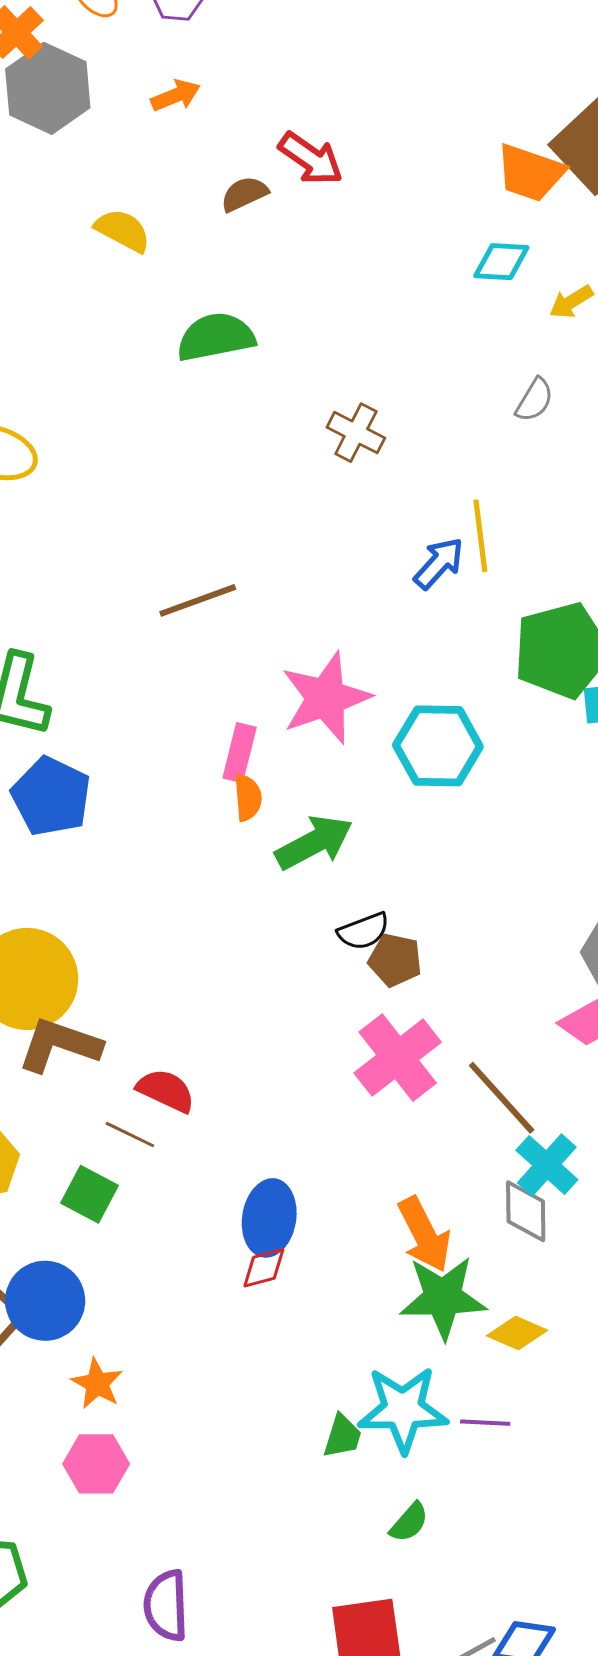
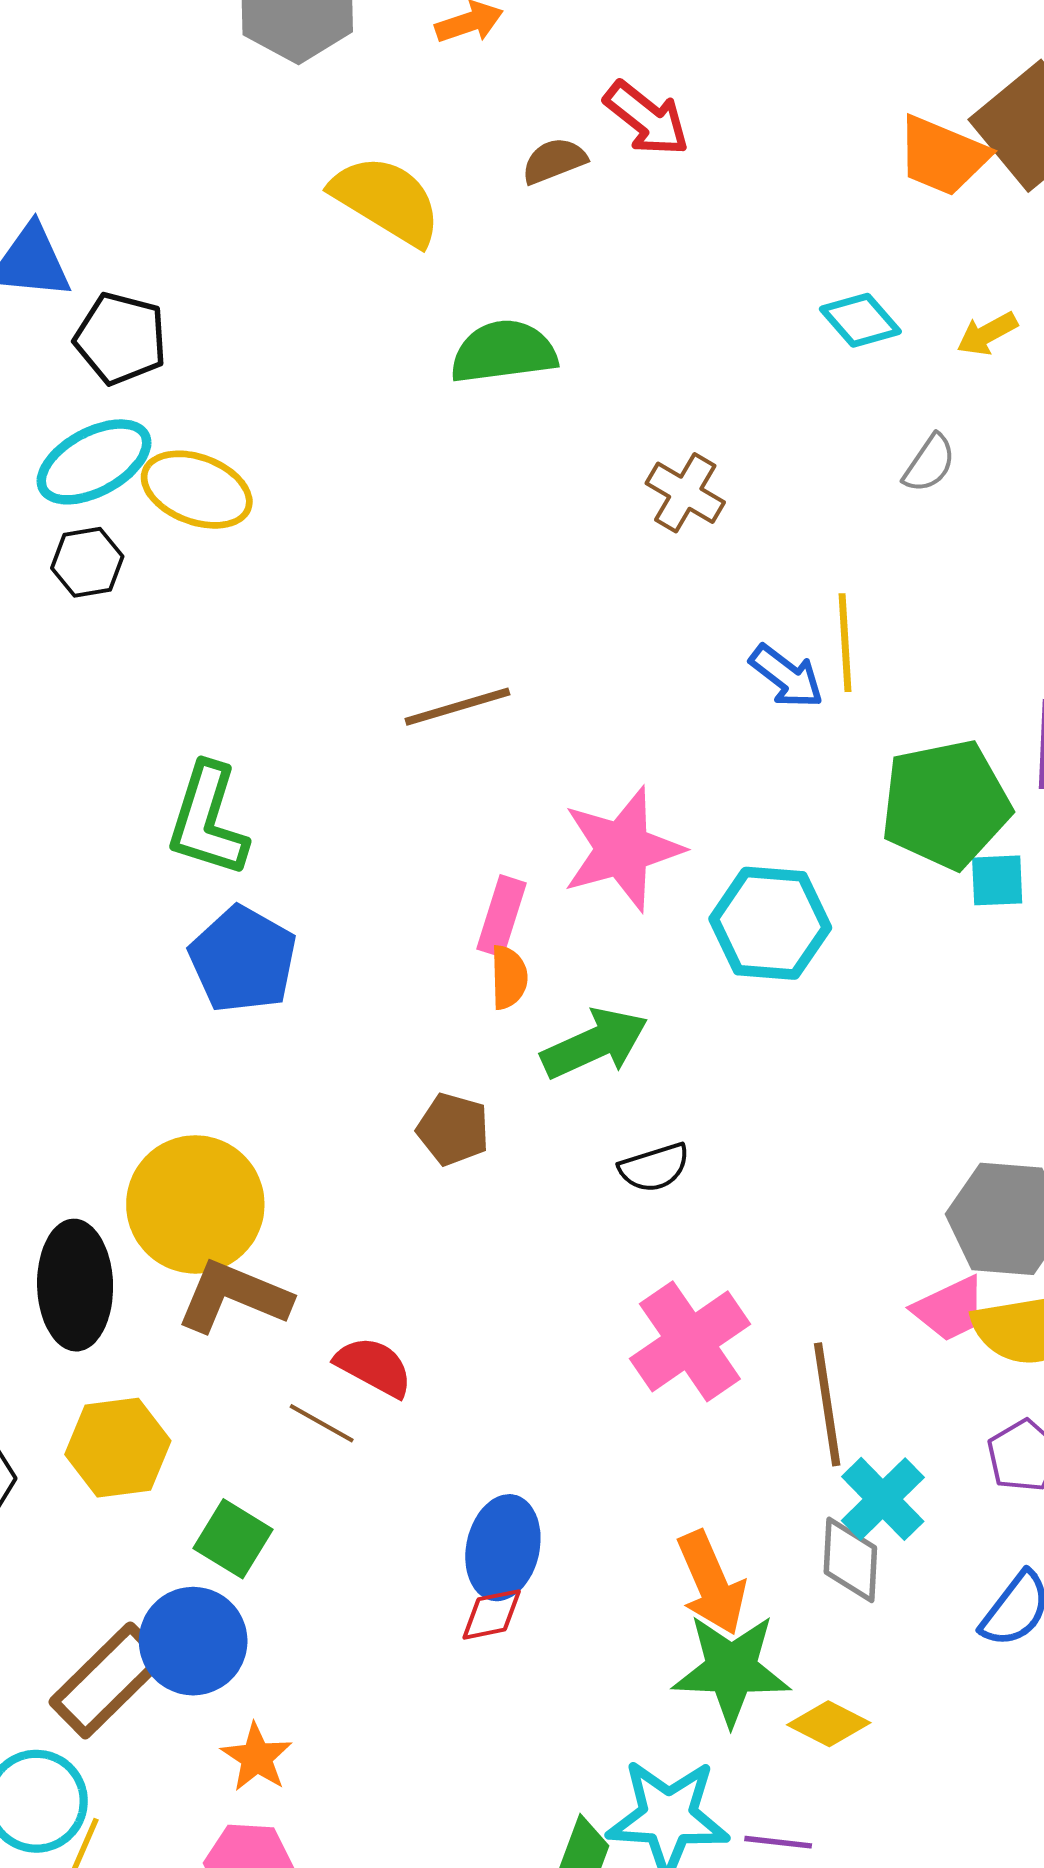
yellow semicircle: (123, 230) -> (387, 200), size x1.5
cyan diamond: (501, 262) -> (860, 320), moved, turned 42
blue arrow: (439, 563) -> (787, 676), turned 82
brown pentagon: (395, 960) -> (453, 1129), moved
brown line: (502, 1098) -> (827, 1404), turned 30
green square: (90, 1194) -> (233, 1539), moved

